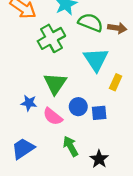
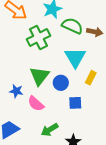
blue circle: (78, 107) -> (61, 83), moved
green arrow: (71, 146) -> (50, 130), turned -96

